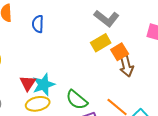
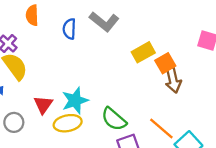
gray L-shape: (107, 18) -> (104, 22), moved
red triangle: (28, 83) -> (43, 105), moved

